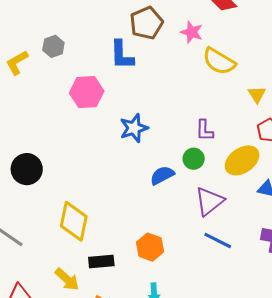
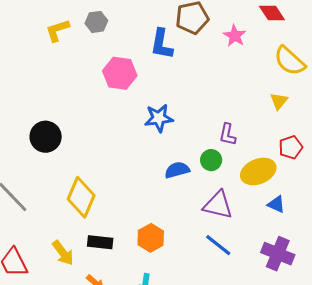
yellow semicircle: (219, 61) -> (290, 61), moved
yellow triangle: (257, 94) -> (279, 101), moved
purple triangle: (209, 201) -> (218, 205), turned 40

